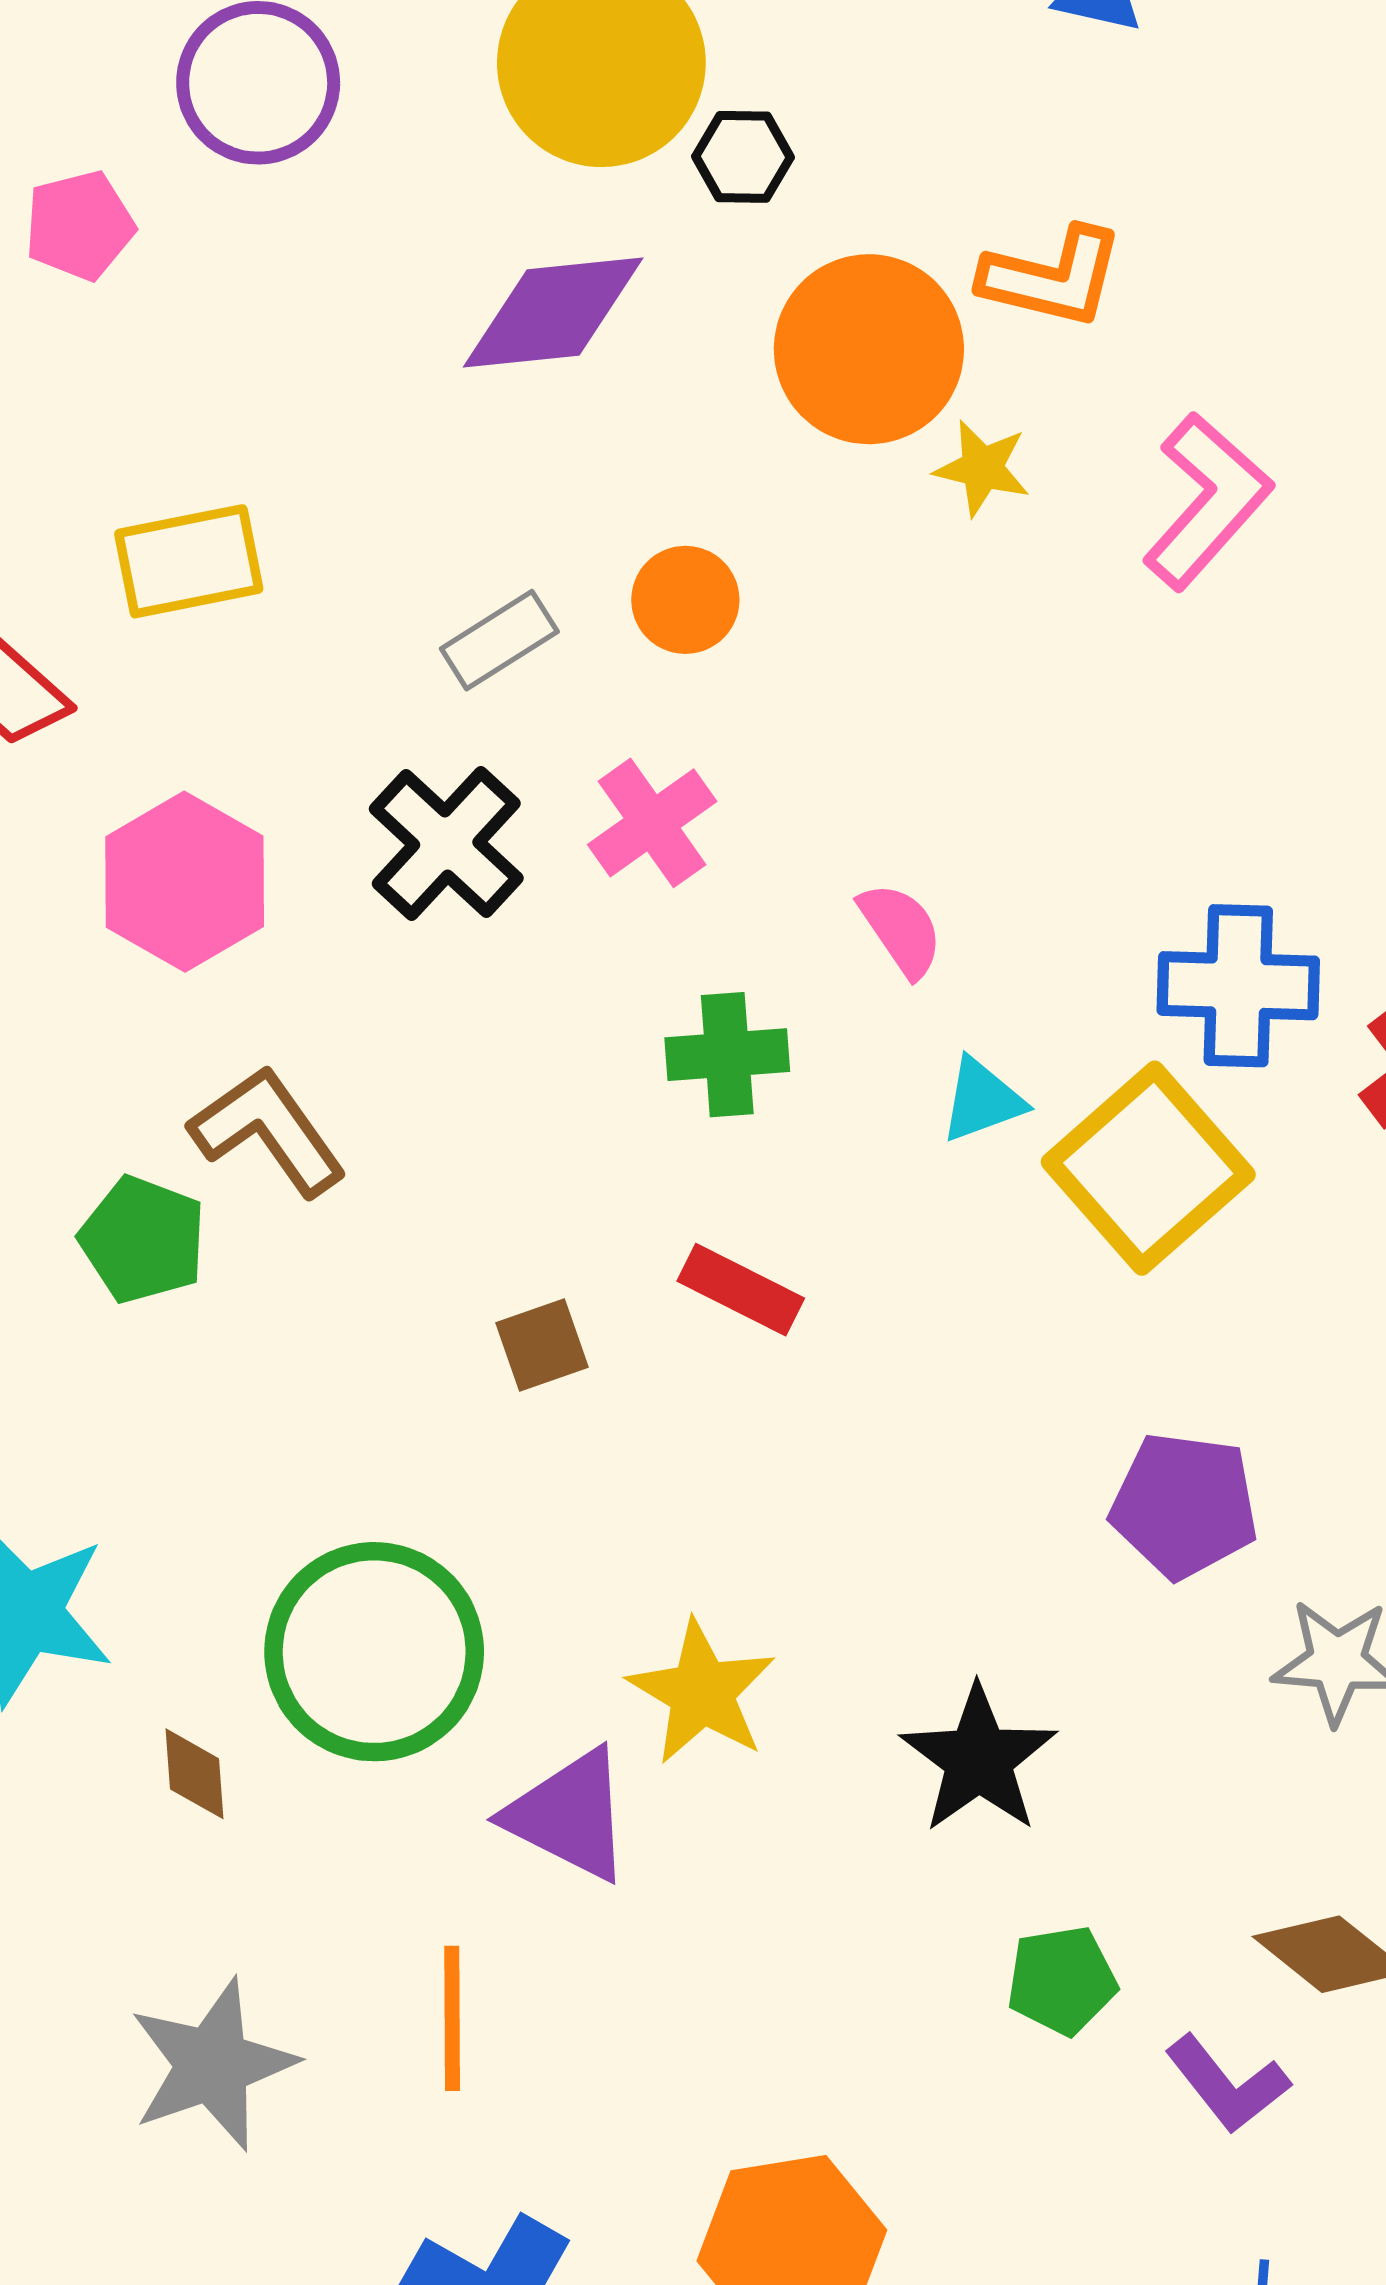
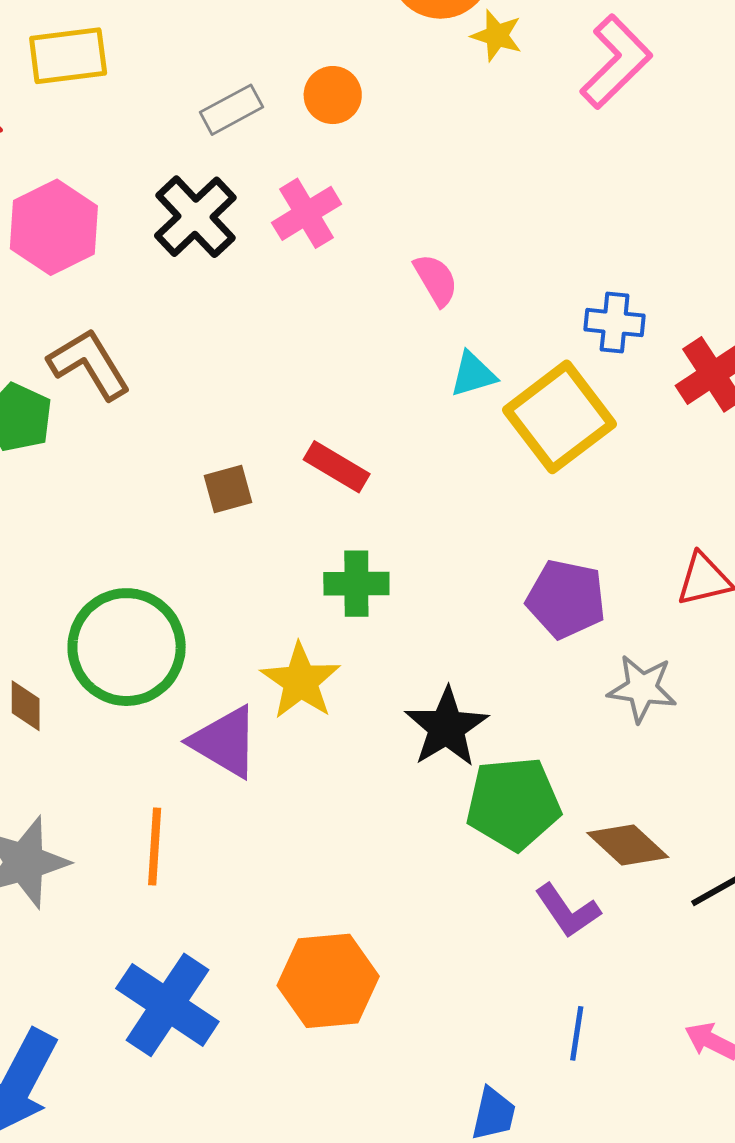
blue cross: (1238, 986) -> (615, 323), size x0.7
green cross: (727, 1055) -> (356, 584), moved
green pentagon: (1062, 1980) -> (513, 803), moved, size x1.6

